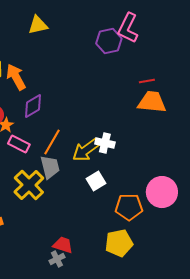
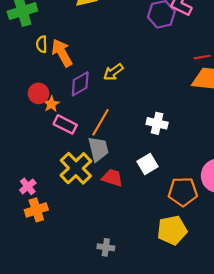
yellow arrow: (86, 150) -> (113, 72), moved, size x0.7
red trapezoid: (63, 245) -> (112, 178), moved
gray cross: (57, 259) -> (106, 247), turned 35

